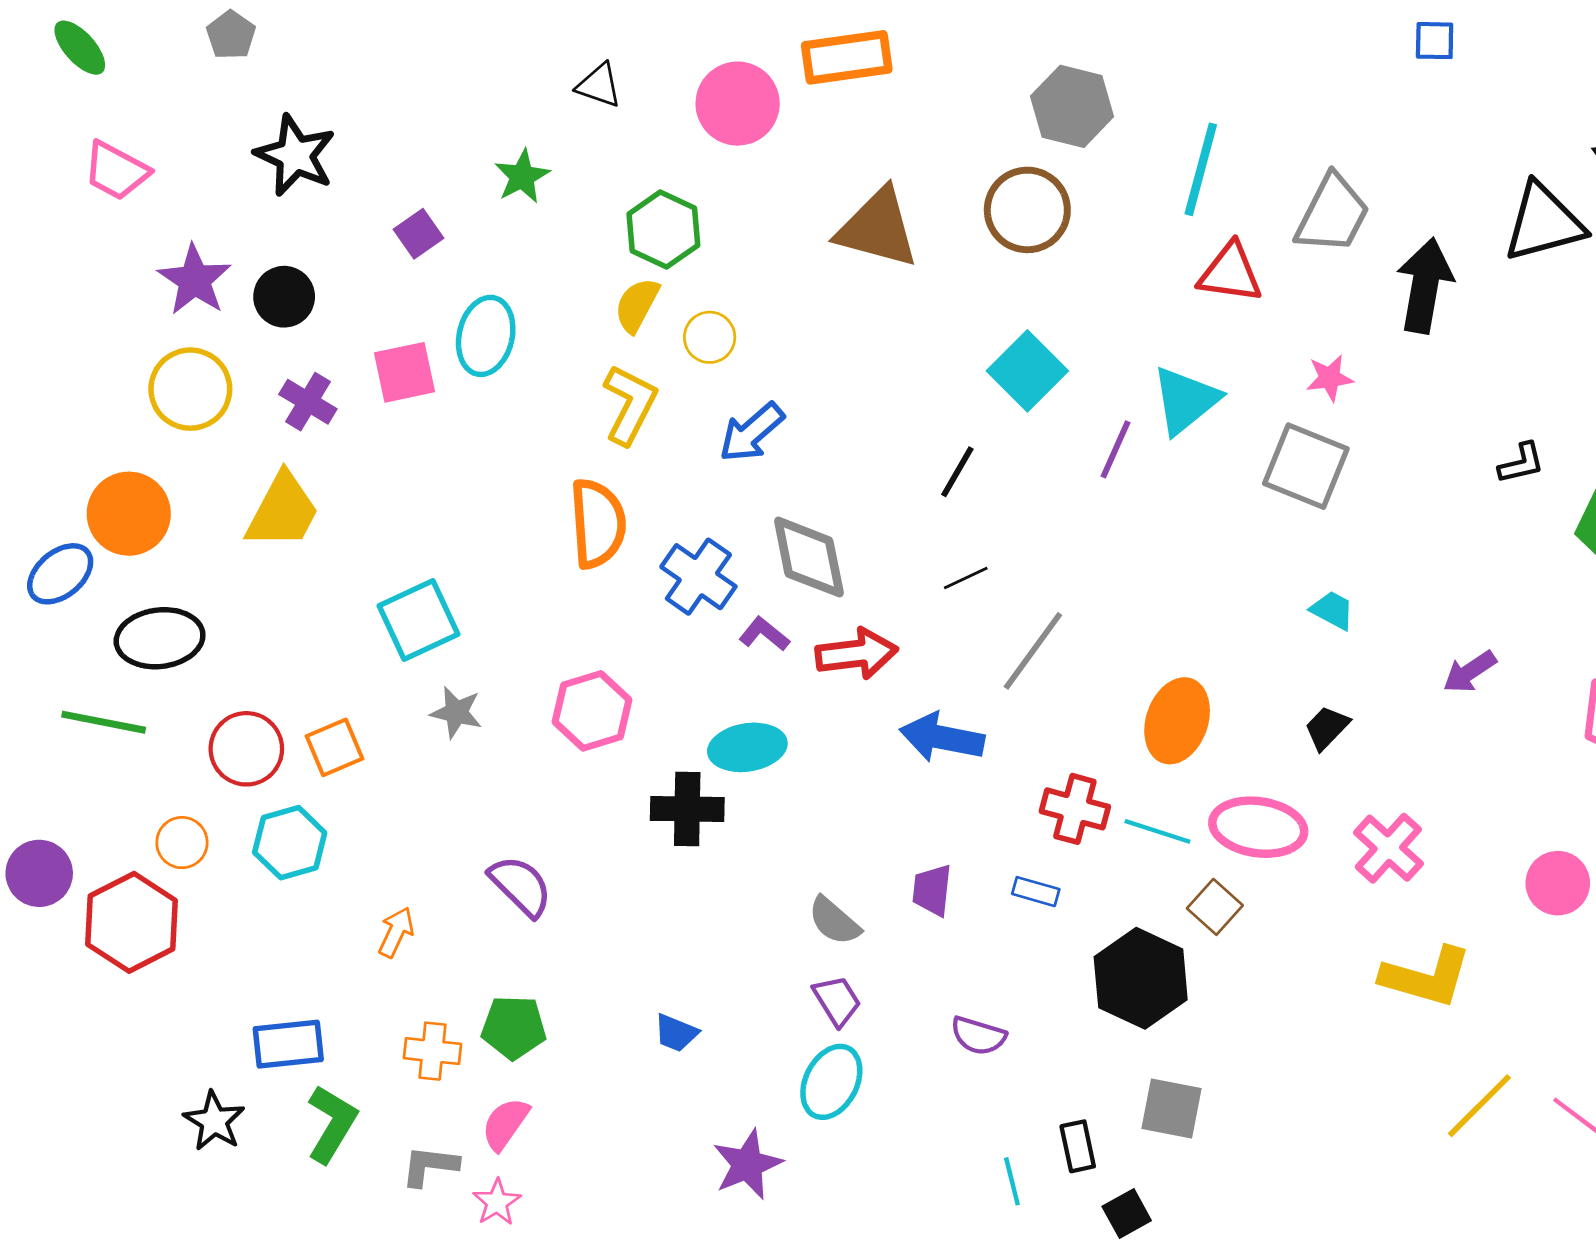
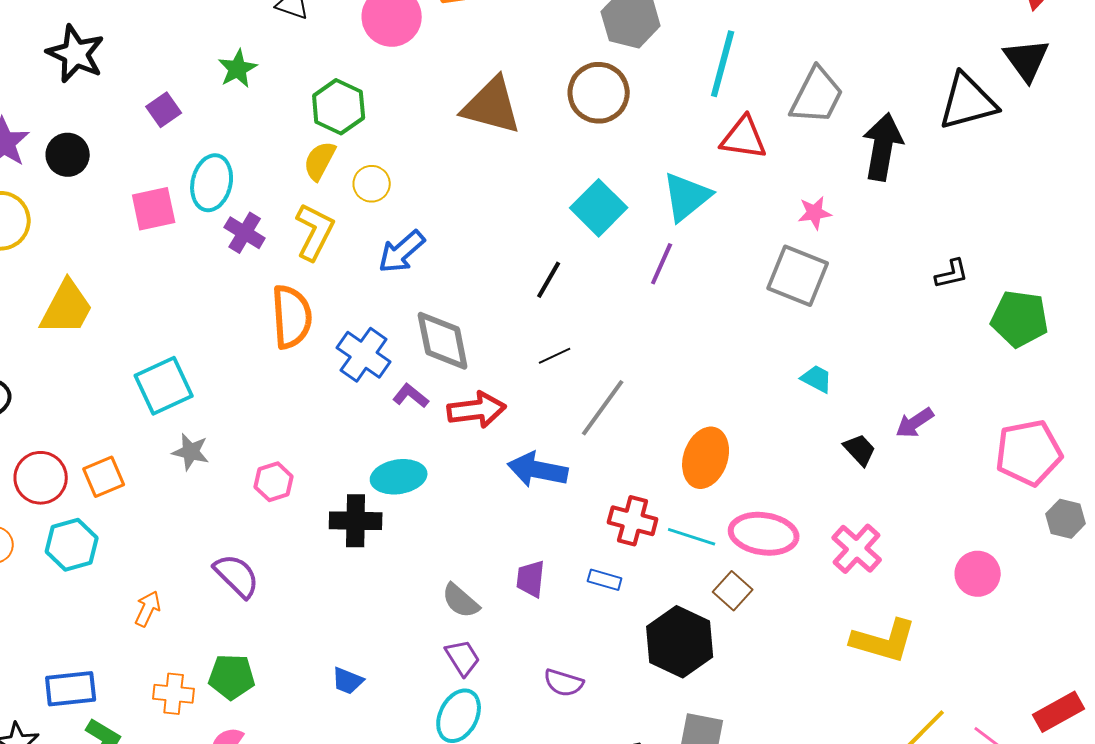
cyan triangle: (1185, 400) -> (687, 197), moved
purple cross: (308, 402) -> (245, 233), moved
pink hexagon: (592, 711) -> (274, 482), moved, size x0.7
black trapezoid: (1327, 728) -> (860, 450), moved, turned 93

